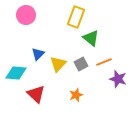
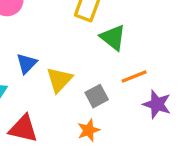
gray square: (81, 64) -> (97, 96), moved
red triangle: (36, 94) -> (23, 129), turned -30

